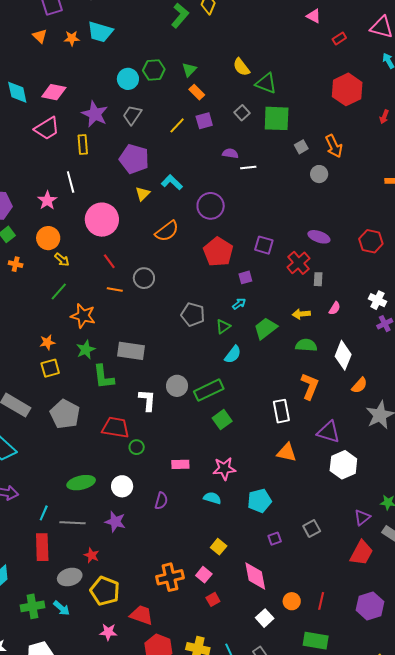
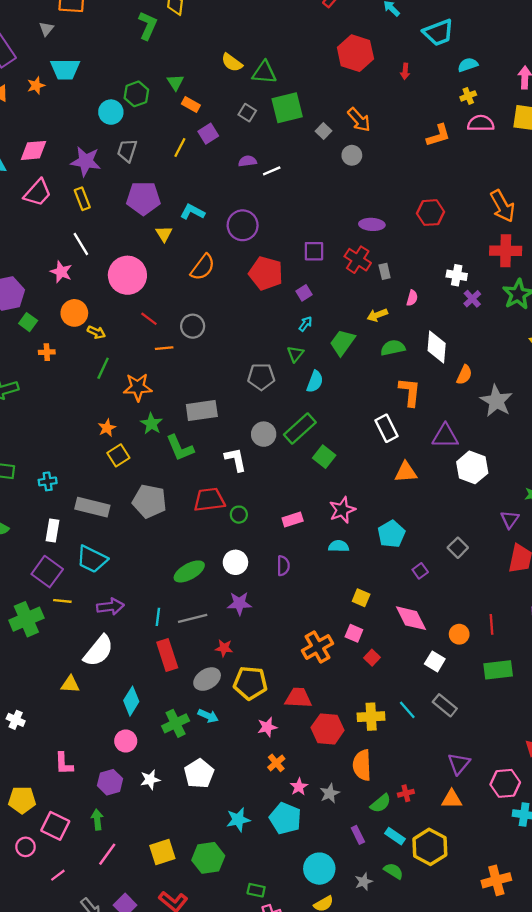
gray pentagon: (193, 314) -> (261, 377), moved

